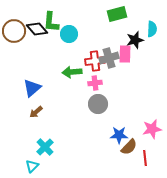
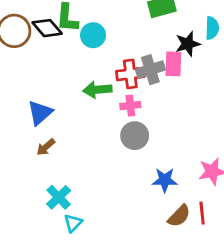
brown semicircle: (129, 147) -> (179, 216), moved
cyan triangle: (32, 166) -> (73, 223), moved

